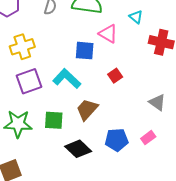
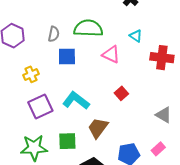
yellow cross: (22, 47) -> (31, 74), size x0.7
blue square: (85, 51) -> (67, 56), moved

